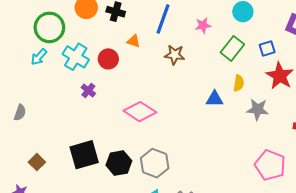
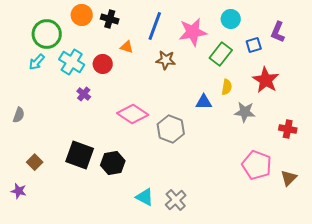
pink star: (203, 25) -> (193, 32), size x1.8
blue square: (267, 48) -> (254, 45), moved
black square: (84, 155) -> (80, 155), turned 36
gray hexagon: (155, 163) -> (171, 129), moved

